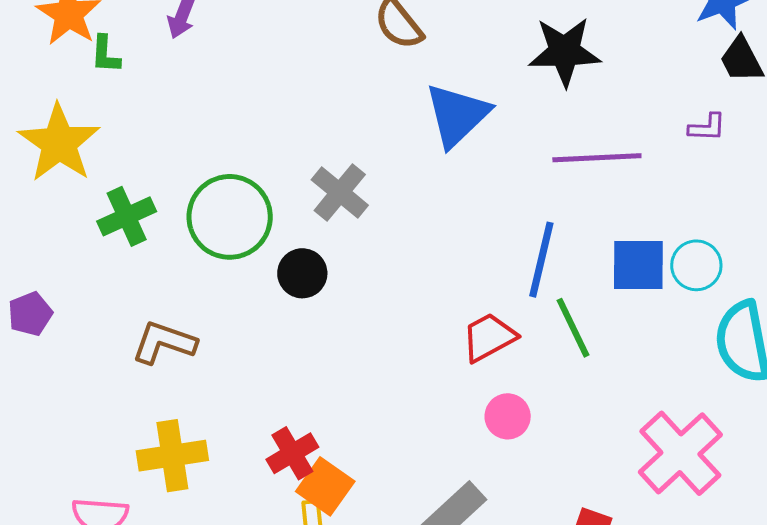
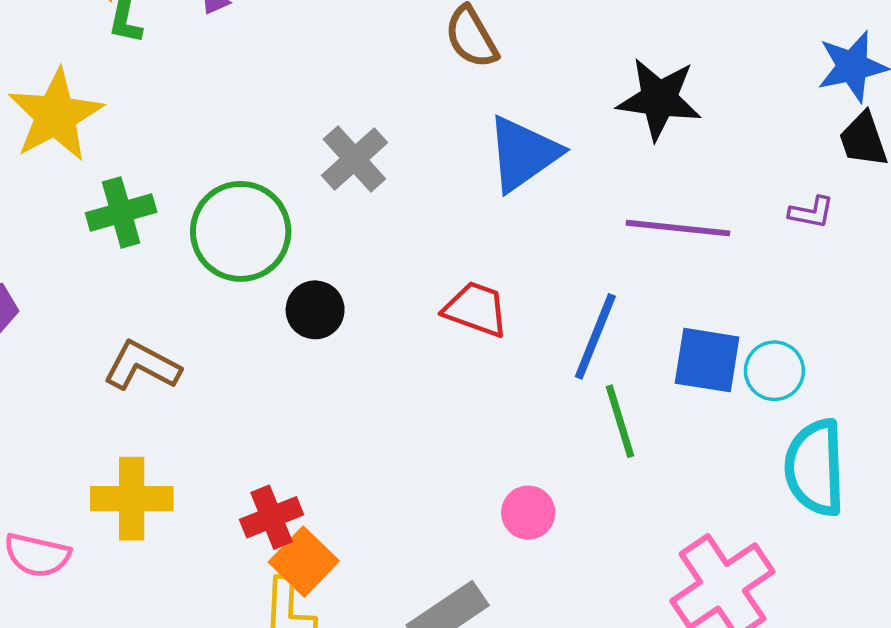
gray cross: (340, 192) -> (354, 159), moved
red trapezoid: (489, 337) -> (476, 309), moved, turned 40

